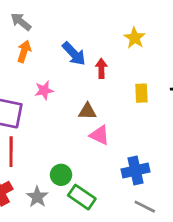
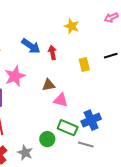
pink star: (44, 90) -> (15, 76), size x1.5
green circle: (61, 175) -> (47, 139), moved
green rectangle: (82, 197) -> (68, 128), moved
gray line: (145, 207) -> (86, 145), moved

